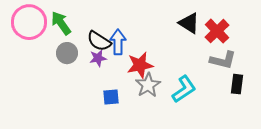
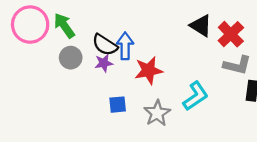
gray star: (148, 85) -> (157, 113), moved

